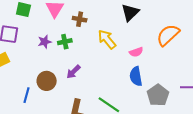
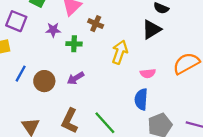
yellow arrow: (107, 39) -> (120, 52), turned 45
purple star: (45, 42) -> (53, 30), moved
blue line: (26, 95) -> (21, 74), moved

